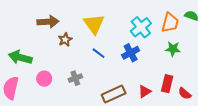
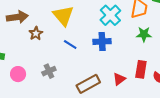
blue cross: (131, 53) -> (102, 42), turned 30

